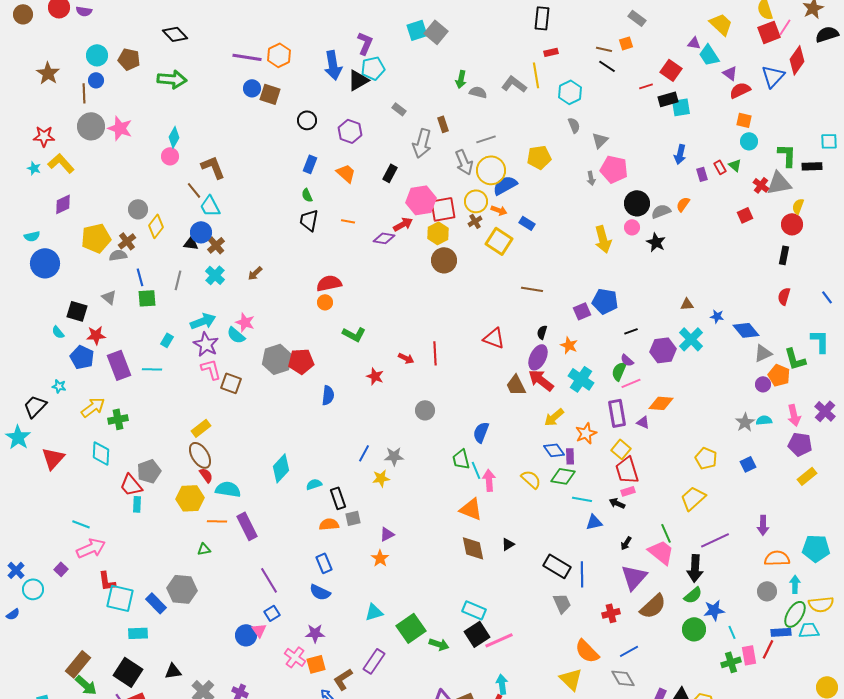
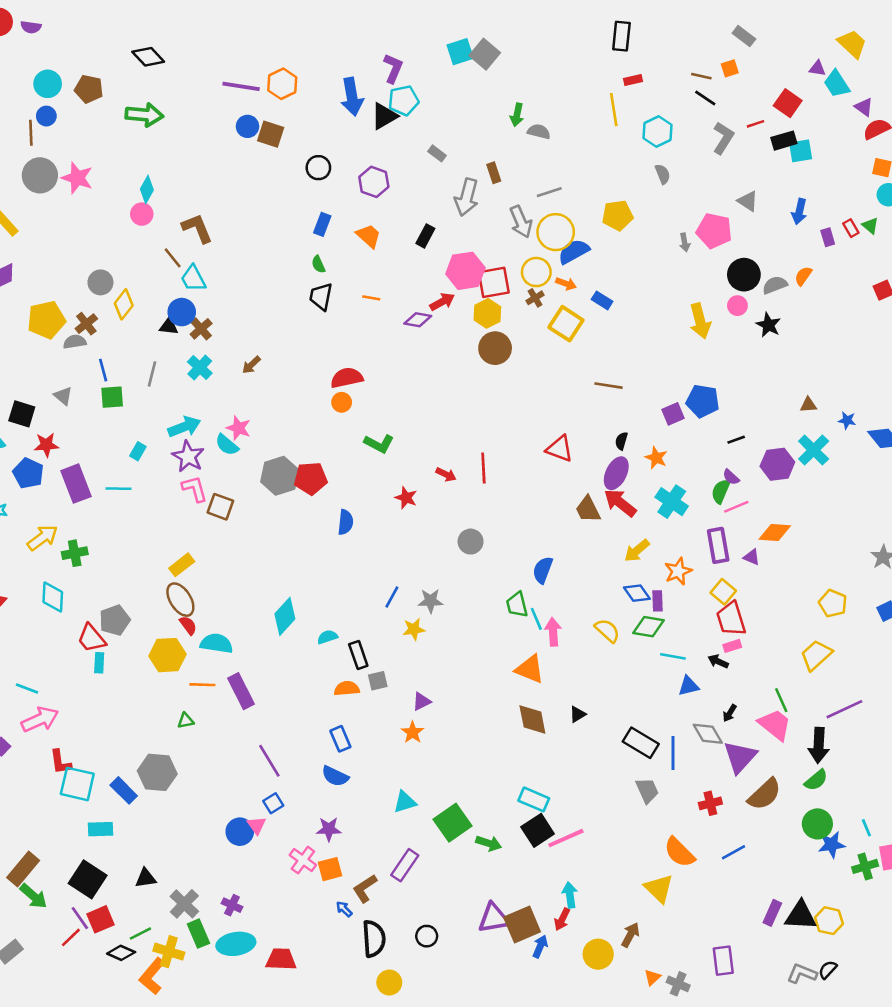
gray L-shape: (514, 84) -> (723, 138), moved, turned 85
gray triangle: (600, 140) -> (748, 201), moved, turned -42
blue star: (714, 610) -> (832, 845), moved
gray diamond: (623, 678) -> (708, 734), moved

